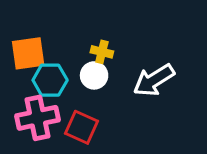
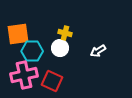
white arrow: (154, 80) -> (98, 51), size x0.6

